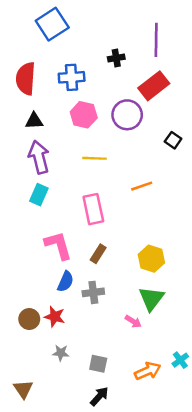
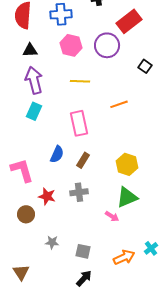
pink L-shape: (58, 245) -> (22, 170), moved
blue semicircle: (66, 282) -> (57, 154), moved
green triangle: (151, 298) -> (127, 197), turned 30
red star: (55, 317) -> (47, 196), moved

